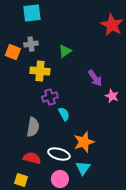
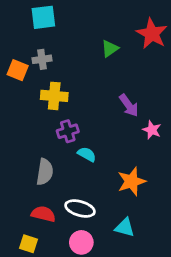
green triangle: (65, 51) -> (110, 49), moved
cyan semicircle: (64, 114) -> (87, 154), turned -32
orange star: (84, 142) -> (132, 181), moved
cyan triangle: (83, 168) -> (125, 227), moved, turned -49

